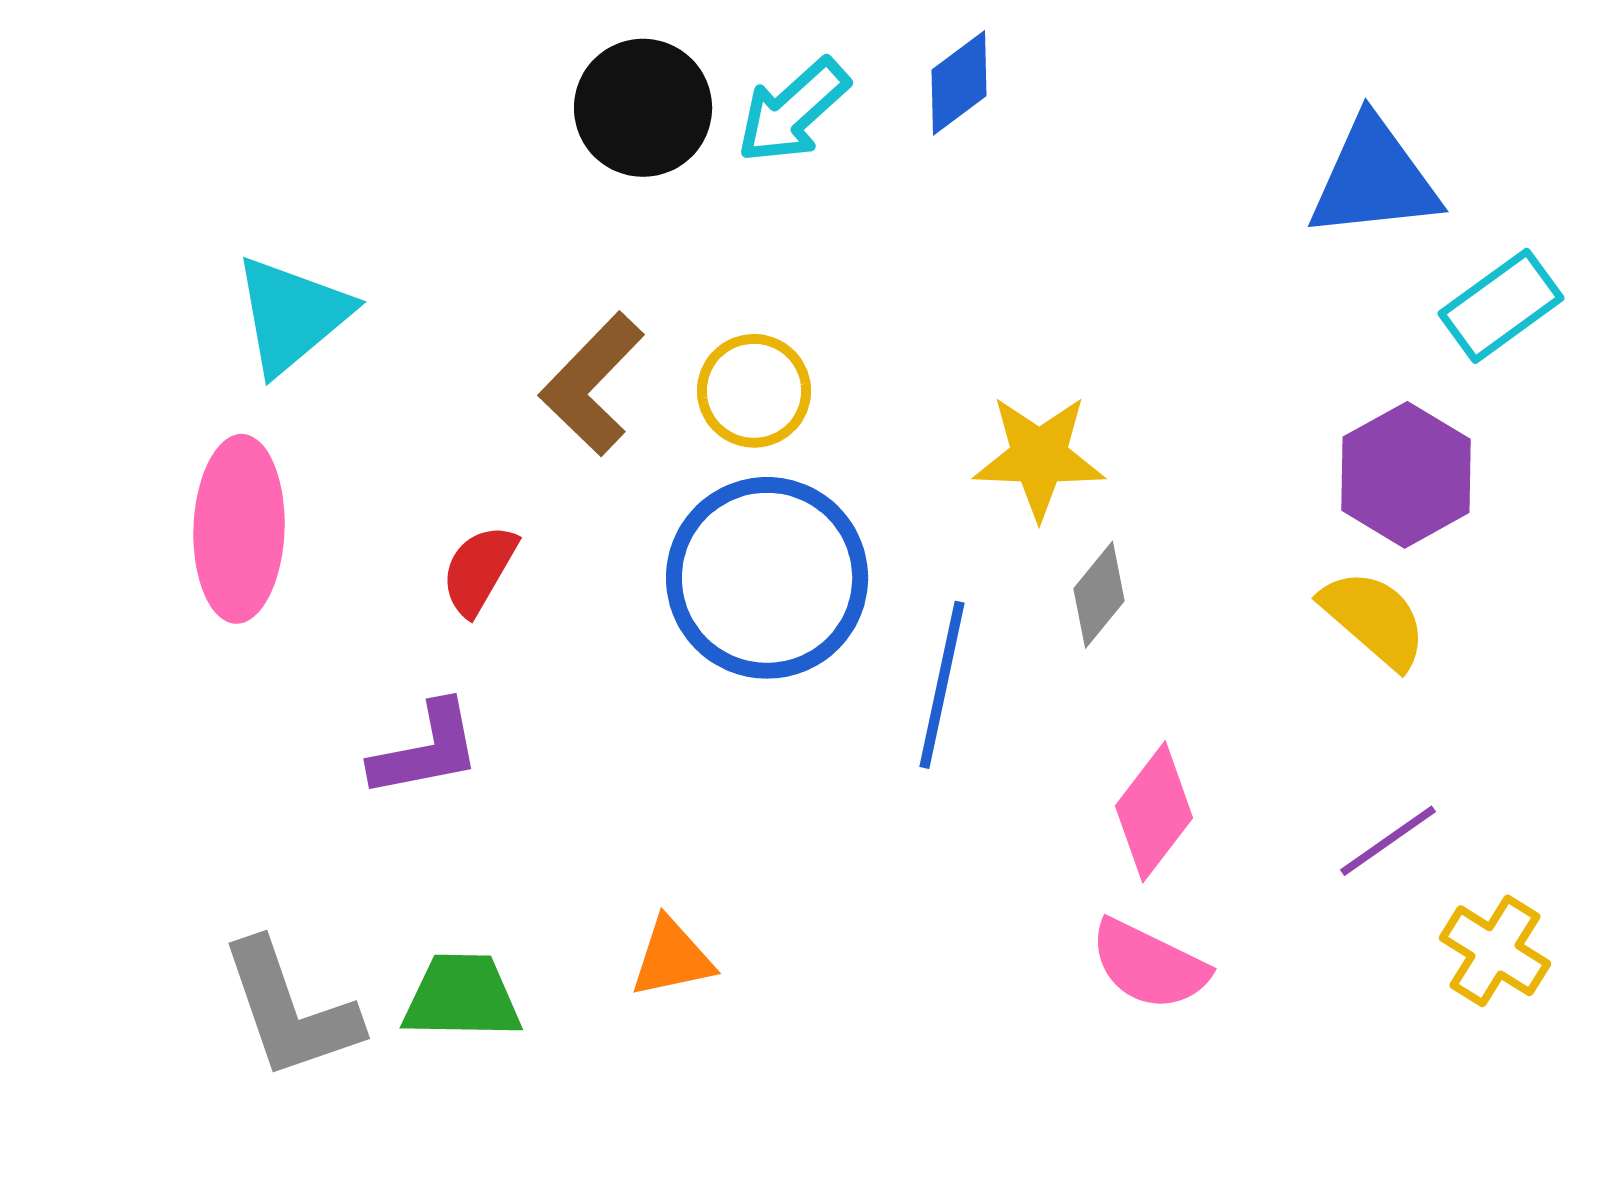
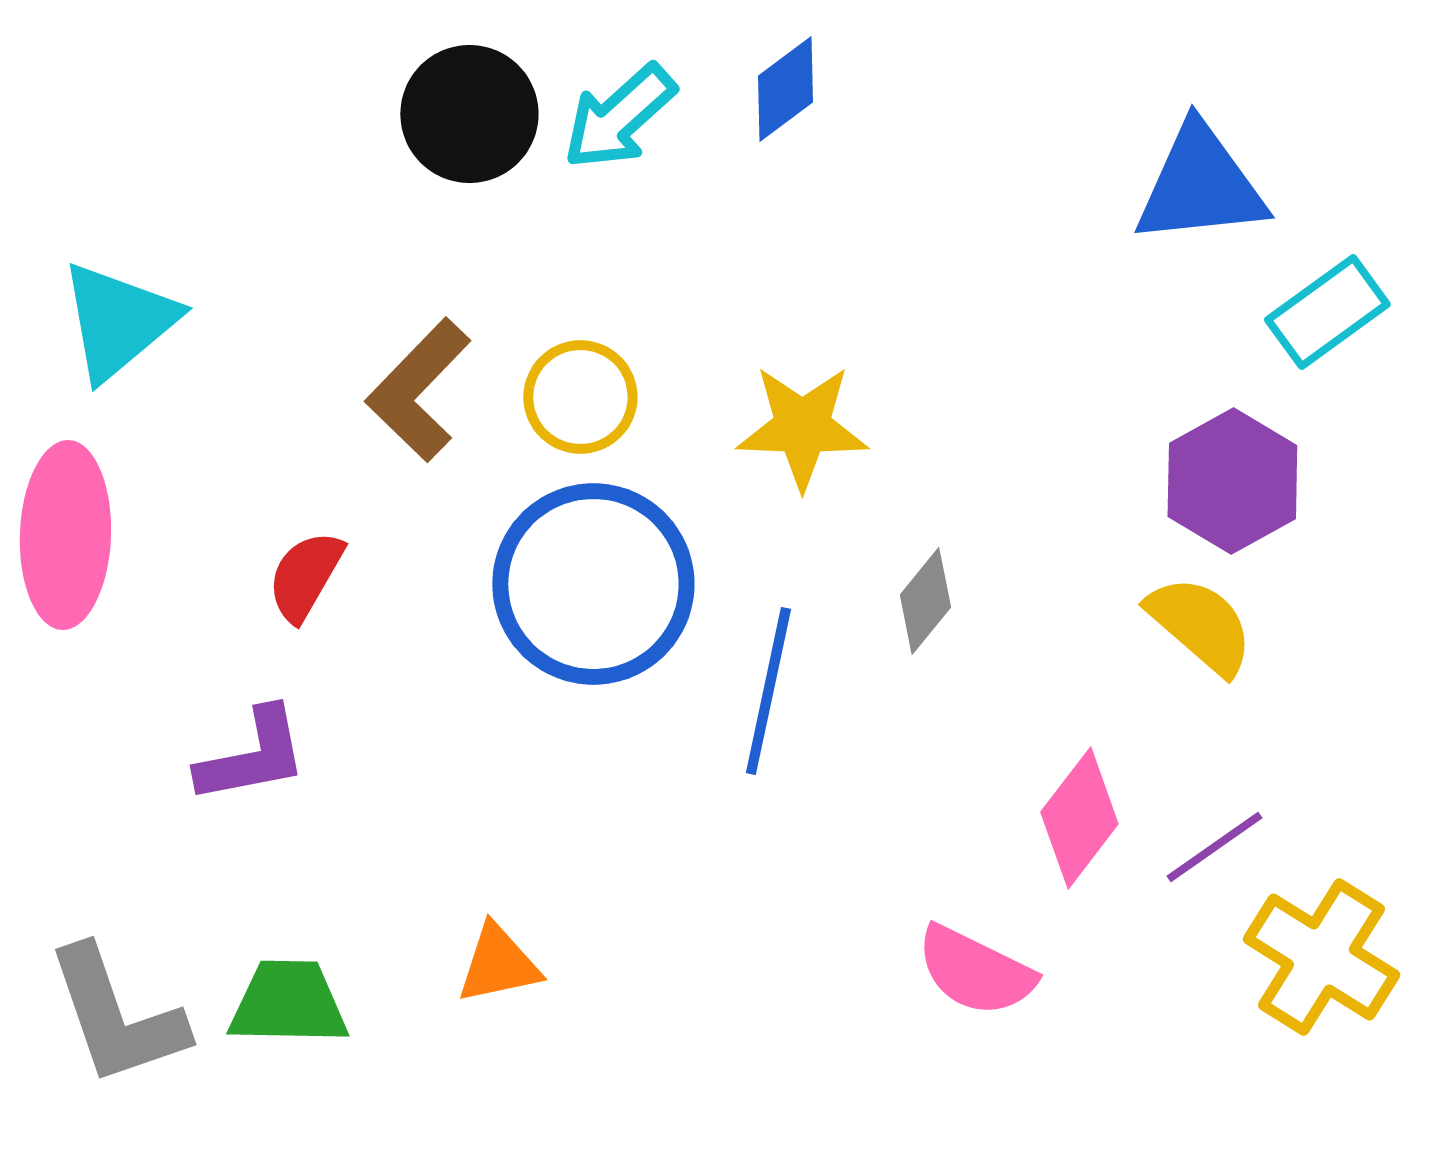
yellow star: (1039, 457) -> (802, 427), moved
pink diamond: (1154, 812) -> (1079, 818), moved
yellow cross: (1495, 951) -> (1321, 957), size x1.4

